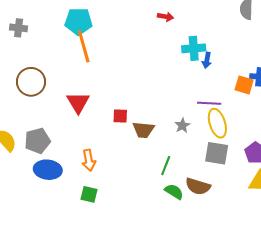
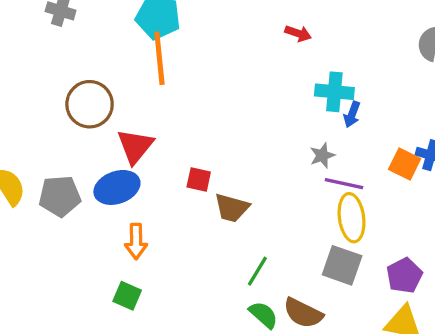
brown circle: (31, 82) -> (90, 104), moved
gray star: (182, 125) -> (322, 155), moved
blue ellipse: (48, 170) -> (117, 187), moved, turned -36

